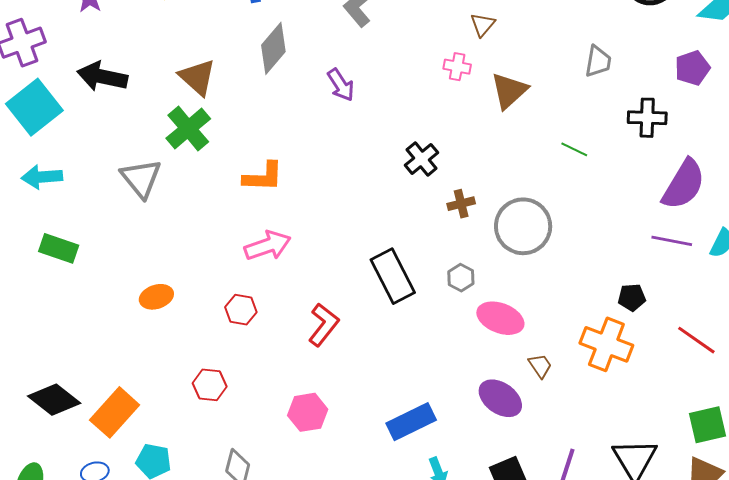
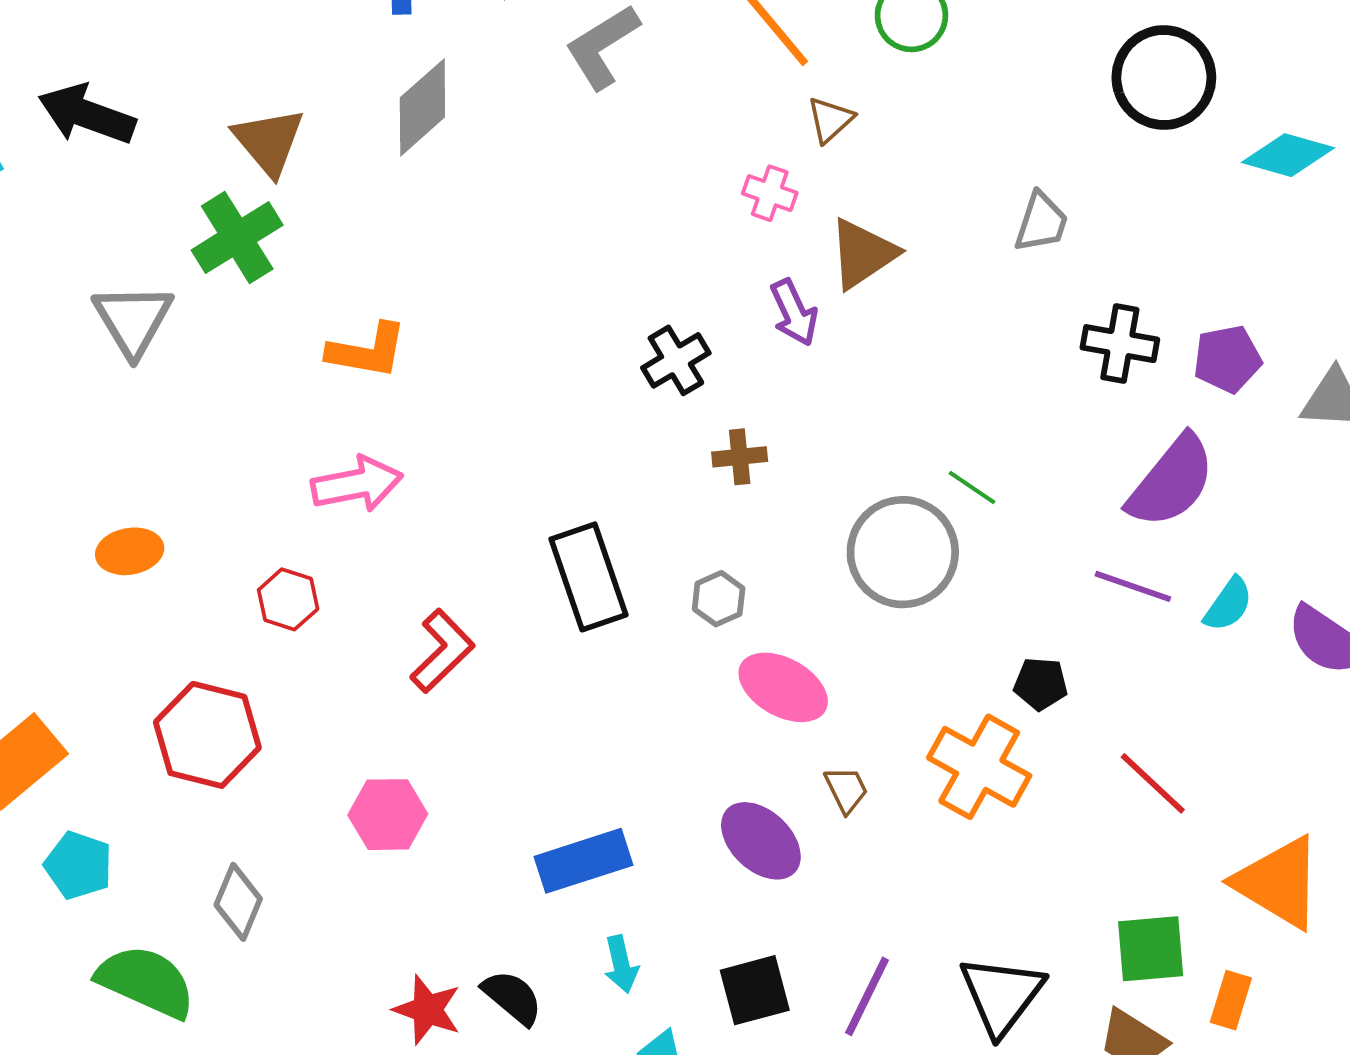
purple pentagon: (692, 68) -> (1227, 359), moved
purple arrow: (341, 85) -> (794, 313), moved
green line: (574, 149) -> (972, 487), moved
gray circle: (523, 226) -> (903, 552), moved
red hexagon: (210, 385) -> (207, 735), size x1.6

